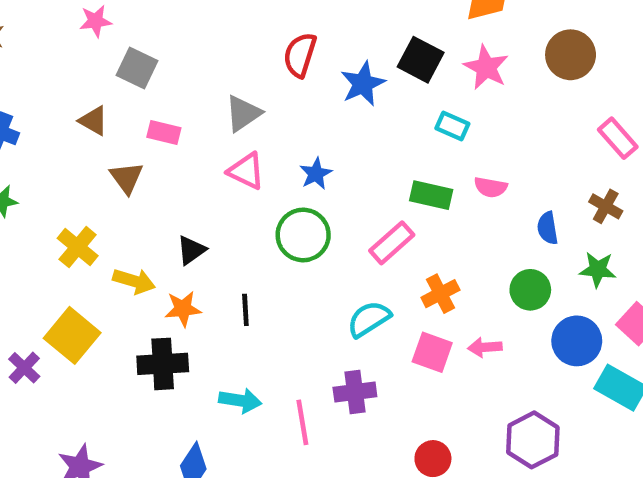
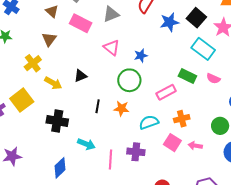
gray triangle: (243, 113) -> (111, 14), moved
cyan rectangle: (452, 126) -> (203, 49), size x1.6
pink rectangle: (164, 133) -> (81, 23), size x1.5
brown triangle: (127, 178) -> (49, 39), moved
orange star: (183, 309) -> (121, 108), moved

